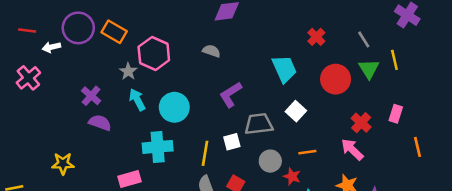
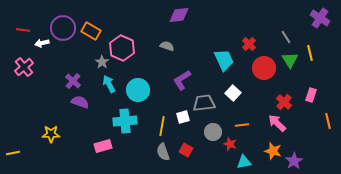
red cross: (316, 37) -> (249, 44), moved

